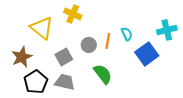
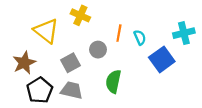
orange line: (108, 41) -> (119, 33), moved
green semicircle: (103, 74) -> (113, 81), turned -130

